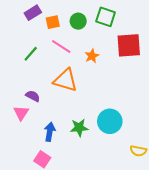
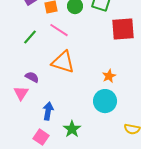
orange star: (92, 56) -> (109, 76), moved
green star: (79, 128) -> (72, 129), moved, turned -30

